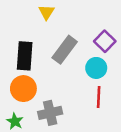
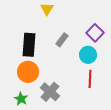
gray rectangle: (65, 50) -> (62, 40), size x0.6
gray cross: (50, 113) -> (50, 92), turned -36

